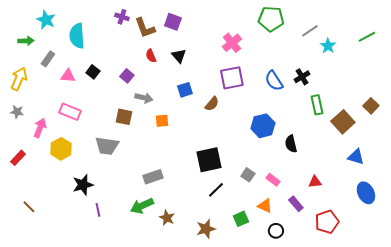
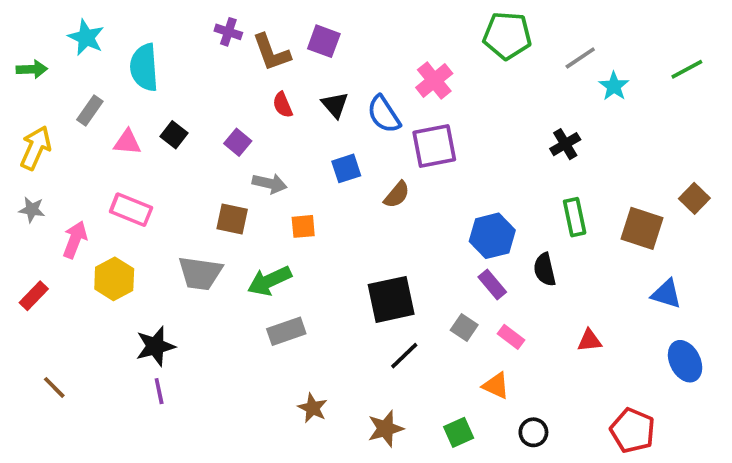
green arrow: (26, 41) -> (32, 69), moved
blue semicircle: (274, 81) -> (384, 114), moved
green rectangle: (317, 105) -> (575, 217), moved
brown square: (343, 122) -> (642, 228), turned -30
purple rectangle: (296, 204) -> (492, 284), moved
green arrow: (142, 206) -> (270, 281), moved
purple line: (98, 210) -> (159, 391), moved
green square: (241, 219) -> (459, 432), moved
red pentagon: (327, 222) -> (633, 430), moved, turned -30
black circle: (276, 231) -> (533, 432), moved

